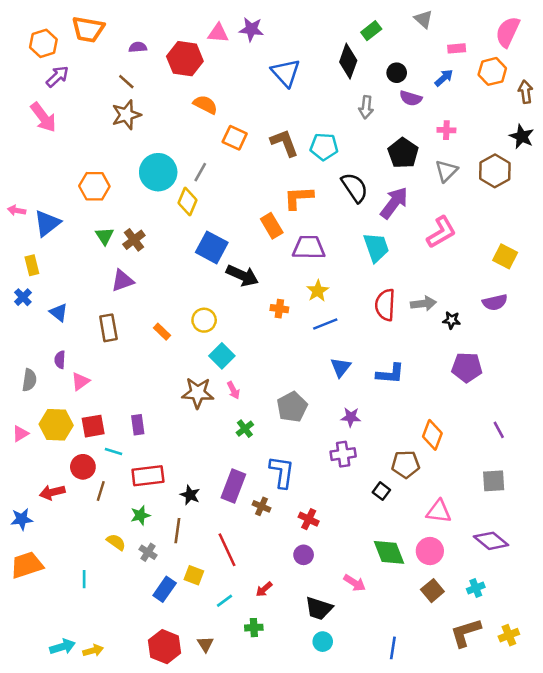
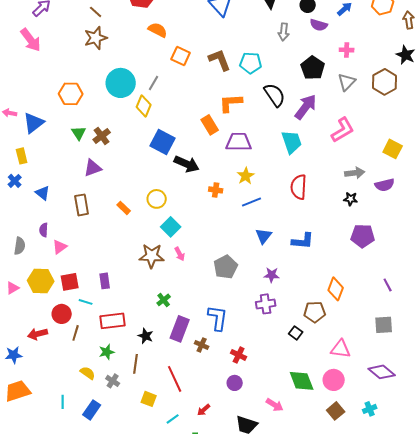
gray arrow: (423, 304) -> (355, 173), moved
green cross: (245, 429) -> (164, 300), moved
blue rectangle: (165, 589) -> (92, 410), moved

